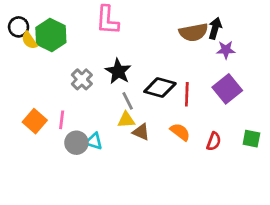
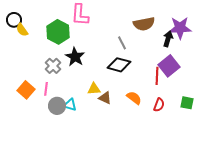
black arrow: (215, 28) -> (168, 39), moved
green hexagon: (51, 35) -> (58, 32), moved
purple star: (226, 50) -> (180, 28), moved, size x1.6
black star: (118, 71) -> (75, 57), moved
gray cross: (82, 79) -> (53, 66), moved
red line: (187, 94) -> (157, 76), moved
gray line: (128, 101) -> (122, 43), moved

